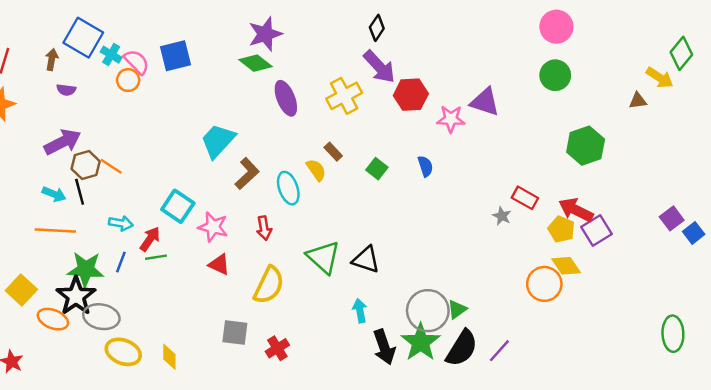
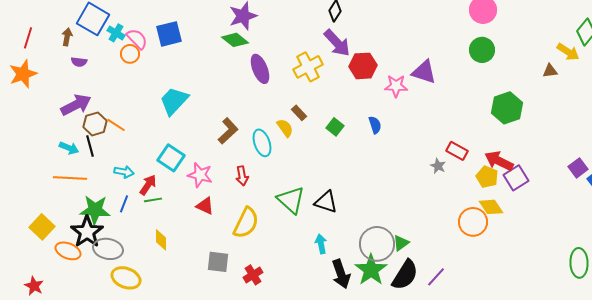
cyan trapezoid: (218, 141) -> (174, 101), moved
yellow diamond: (169, 357) -> (161, 240), moved

